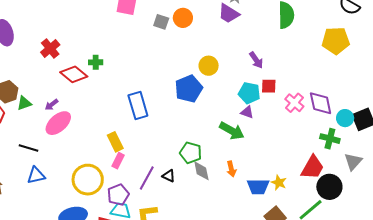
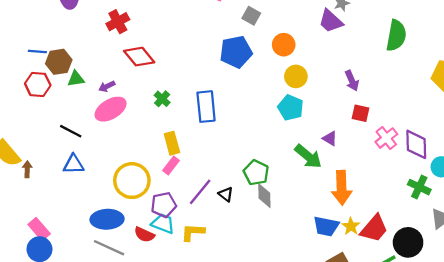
orange circle: (183, 18) -> (284, 45), moved
green cross: (96, 62) -> (162, 99), moved, turned 32
blue pentagon: (189, 89) -> (236, 52), moved
cyan pentagon: (249, 93) -> (291, 108), moved
red trapezoid: (313, 167) -> (374, 229), moved
orange arrow: (231, 169) -> (342, 188), moved, size x1.8

